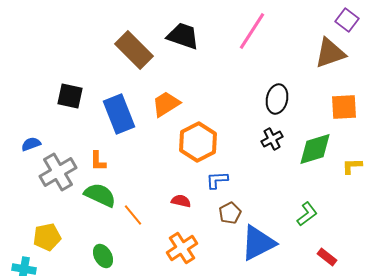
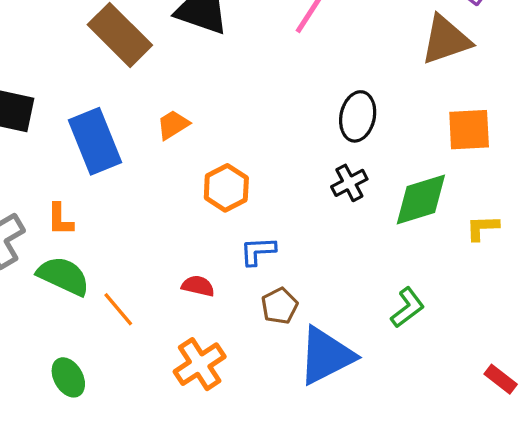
orange trapezoid: (166, 104) -> (173, 125), size x0.7
orange hexagon: (198, 142) -> (226, 188), size x0.7
red rectangle: (327, 257) -> (501, 379), moved

